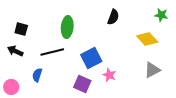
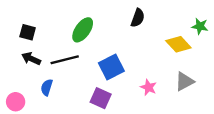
green star: (161, 15) -> (200, 26), moved
green ellipse: (67, 27) -> (83, 30), turned 30
black arrow: (15, 51) -> (31, 59), moved
pink star: (109, 75) -> (148, 87), moved

